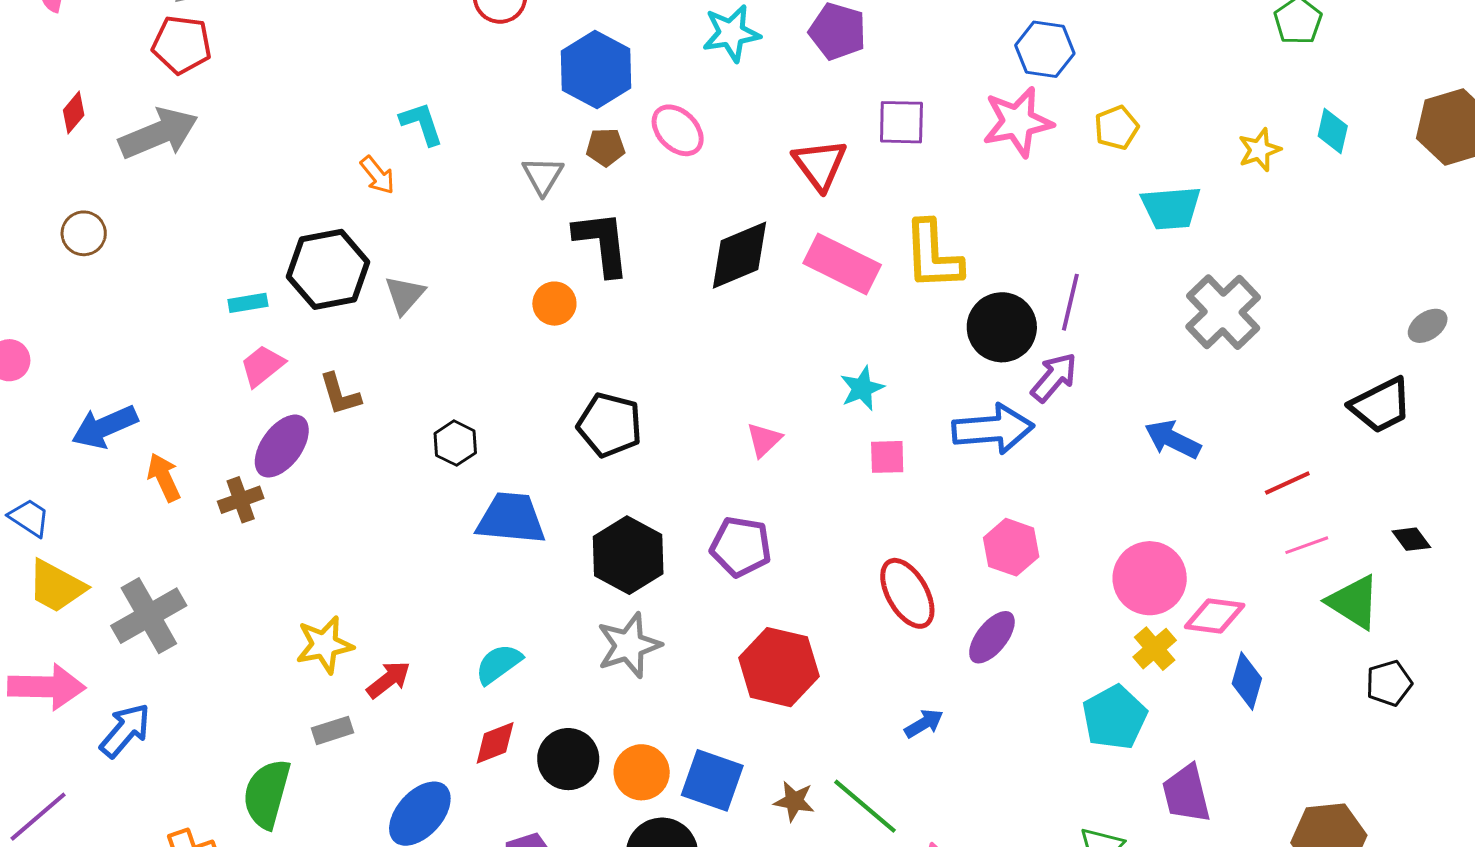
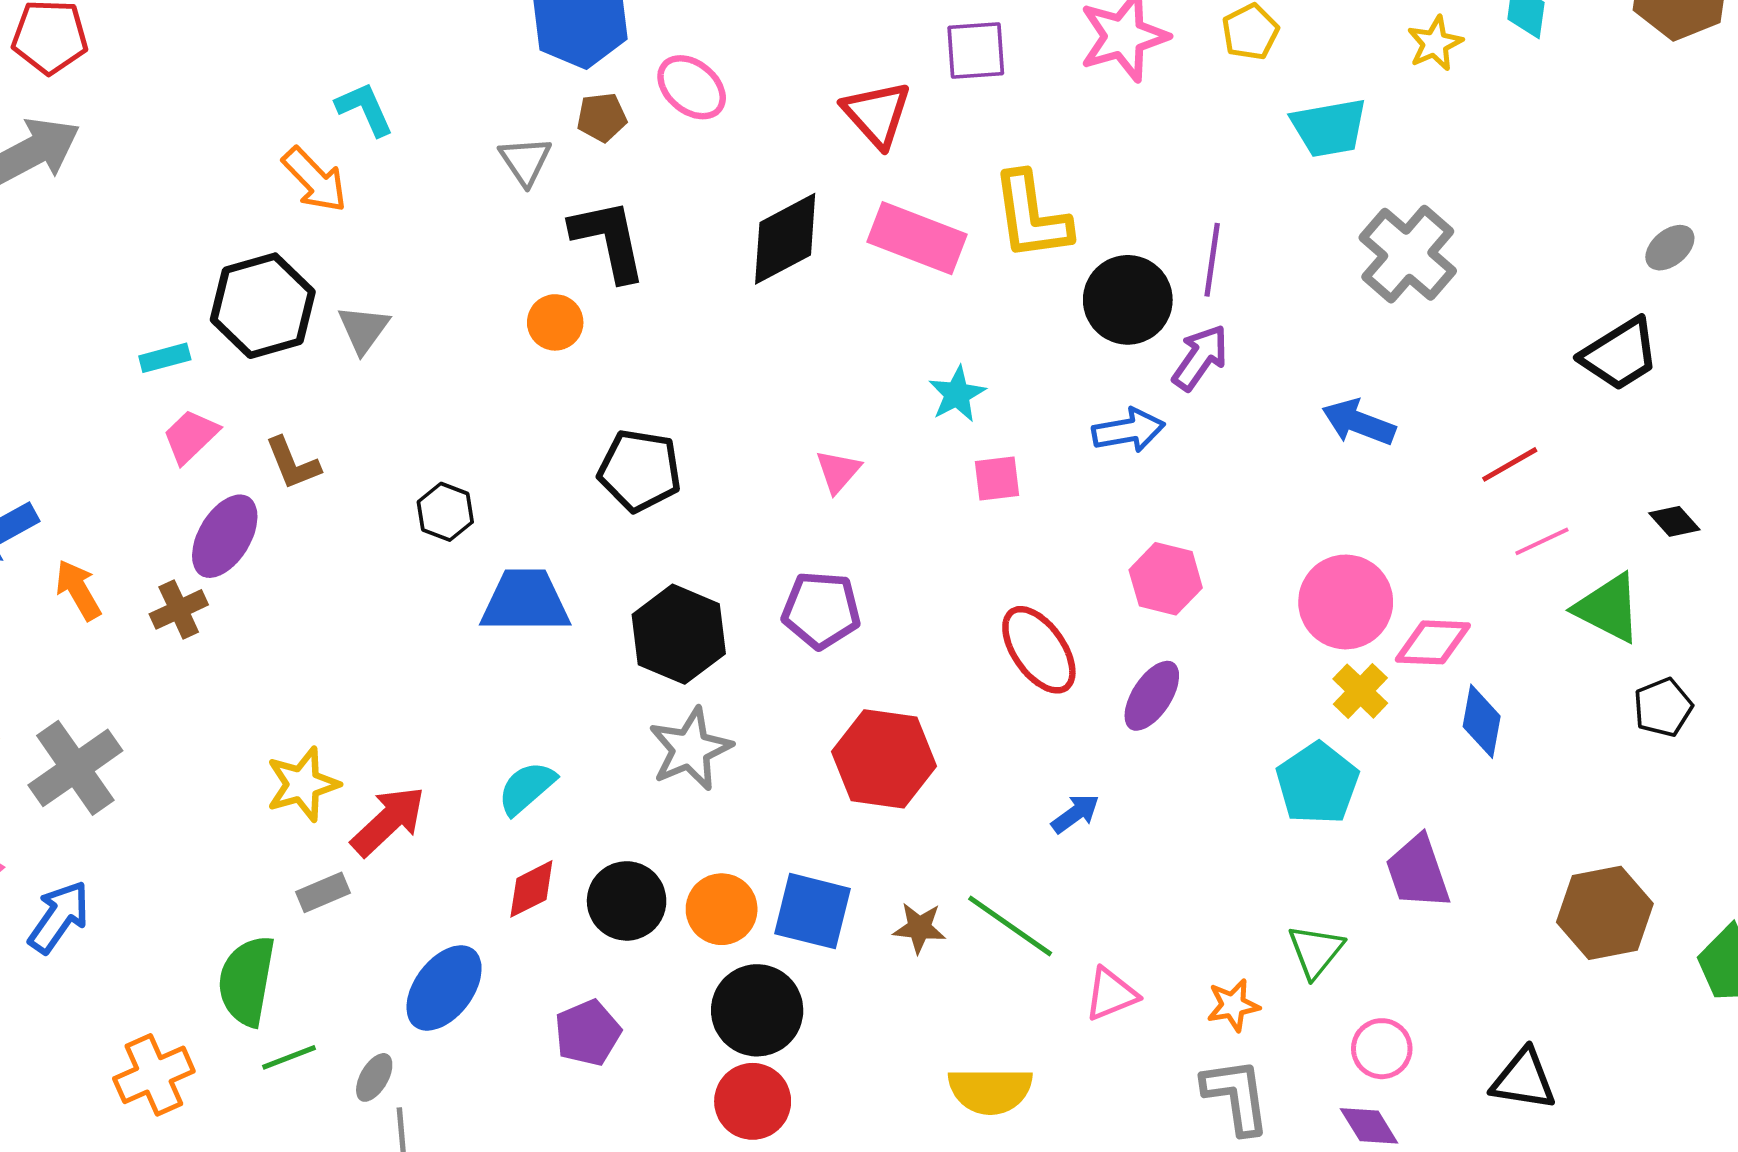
orange arrow: (378, 175) -> (315, 180), size x1.4
blue arrow: (993, 429) -> (1128, 430), size x0.7
red arrow: (389, 680) -> (388, 821), size x1.4

